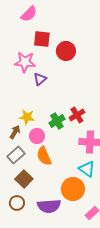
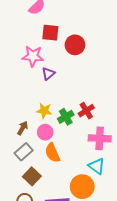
yellow star: (27, 117) -> (44, 111), moved

